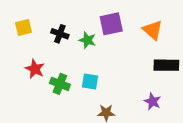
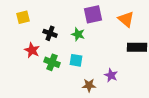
black cross: (60, 34) -> (50, 33), moved
green star: (87, 40) -> (78, 34), moved
purple star: (153, 101) -> (111, 75), moved

